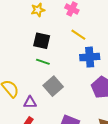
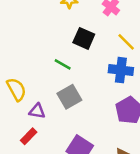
yellow line: (78, 35) -> (126, 42), moved
black square: (42, 41) -> (84, 38), moved

